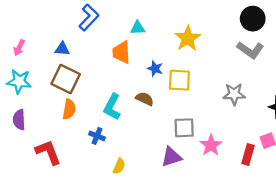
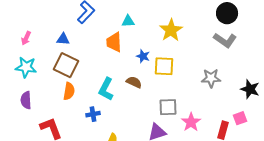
blue cross: (97, 136) -> (93, 114), turned -32

